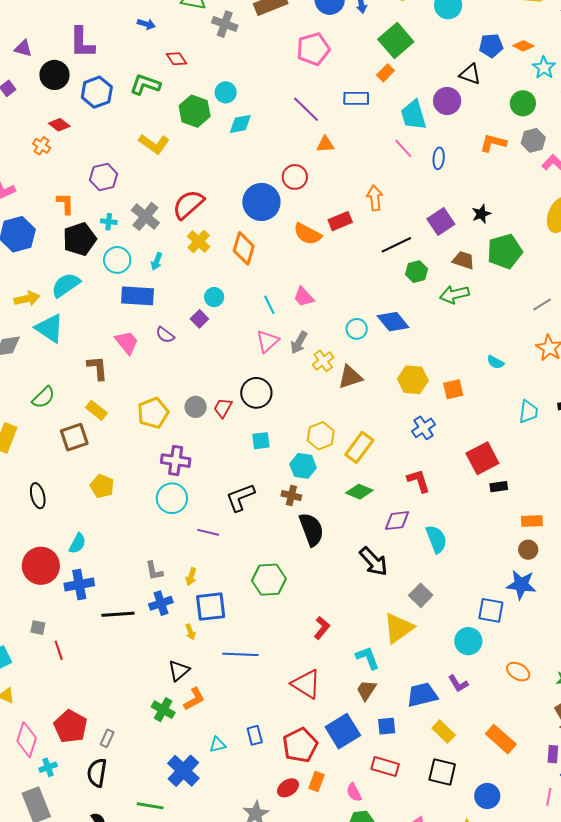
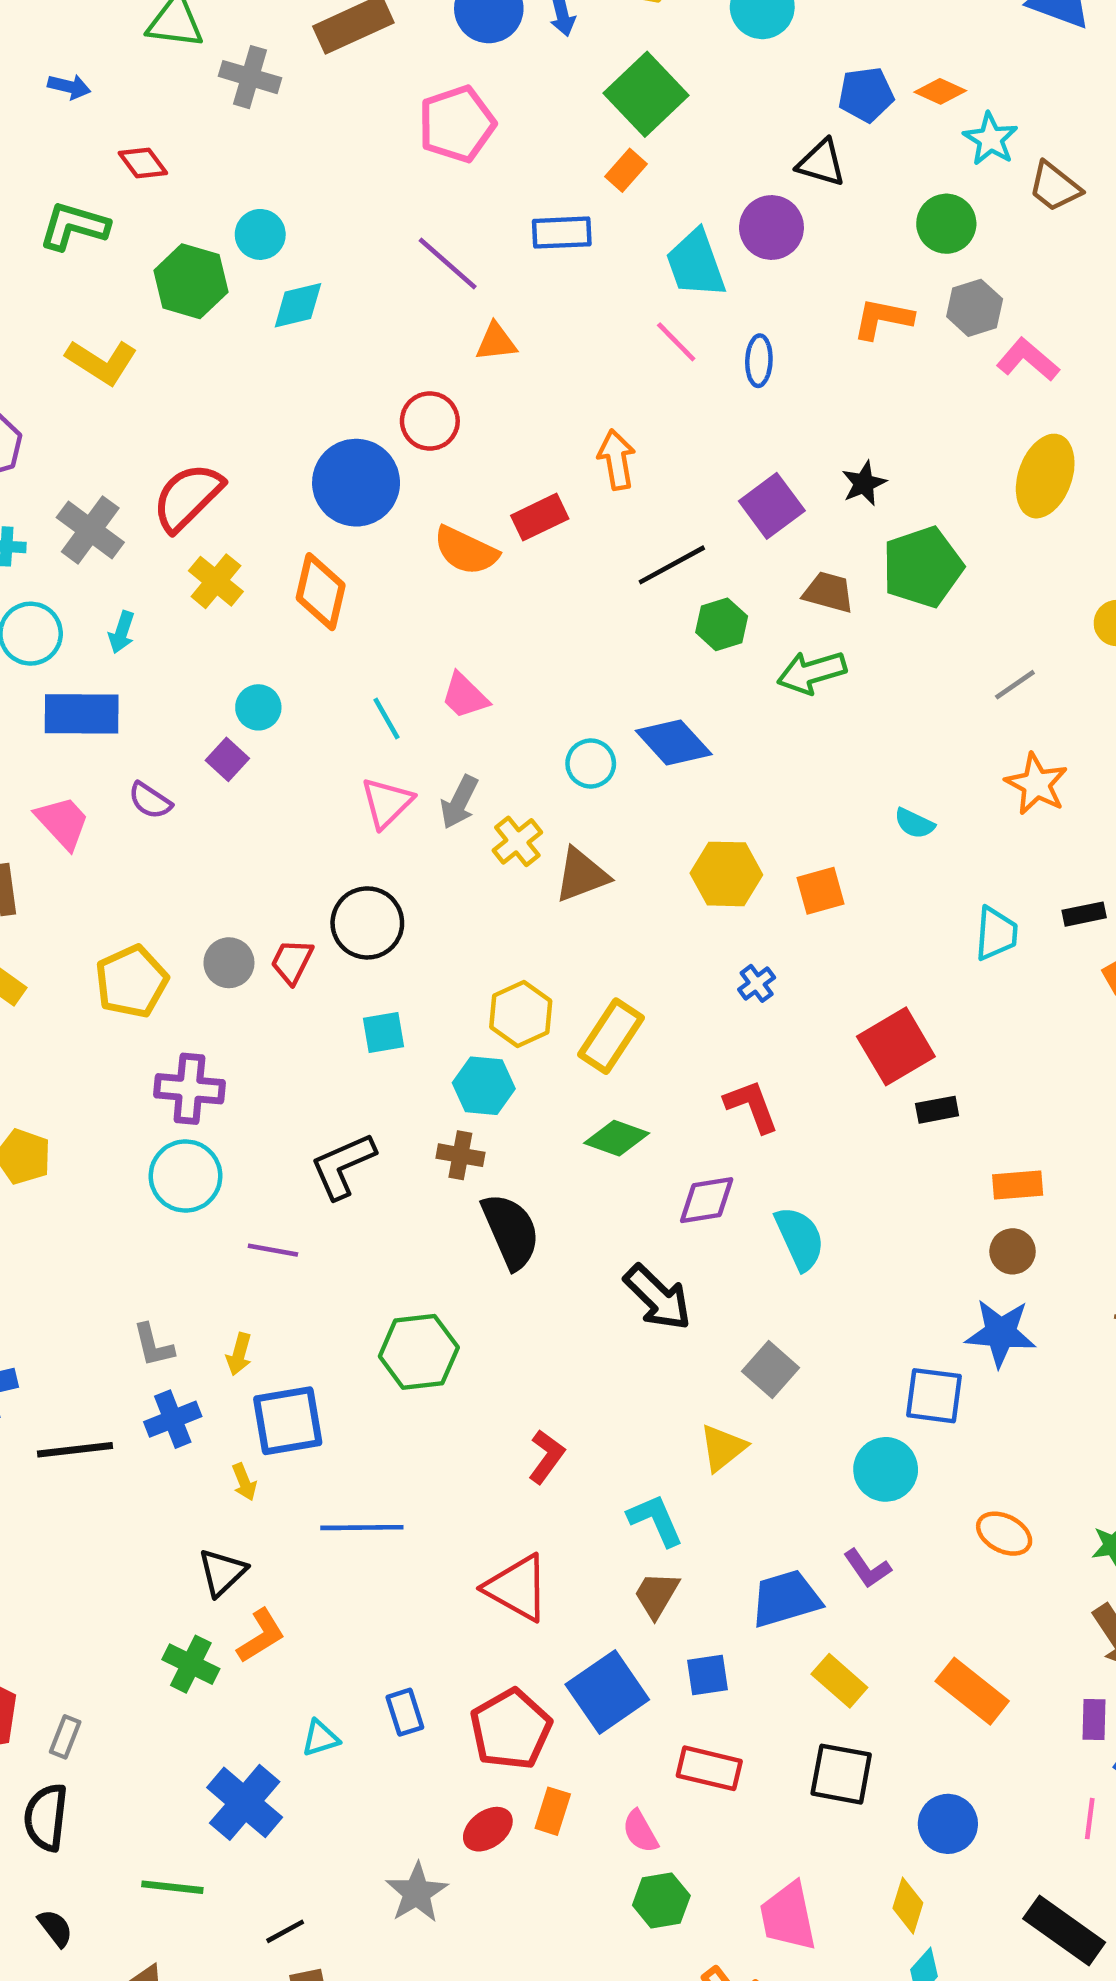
blue cross: (424, 428) -> (757, 983), size x0.7
yellow triangle: (398, 628) -> (723, 1448), size x0.7

